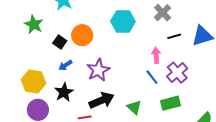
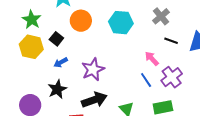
orange circle: (82, 35) -> (81, 21), moved
black line: (174, 36) -> (171, 41), turned 32
pink arrow: (156, 55) -> (152, 59), turned -42
yellow hexagon: (33, 82) -> (31, 47), moved

